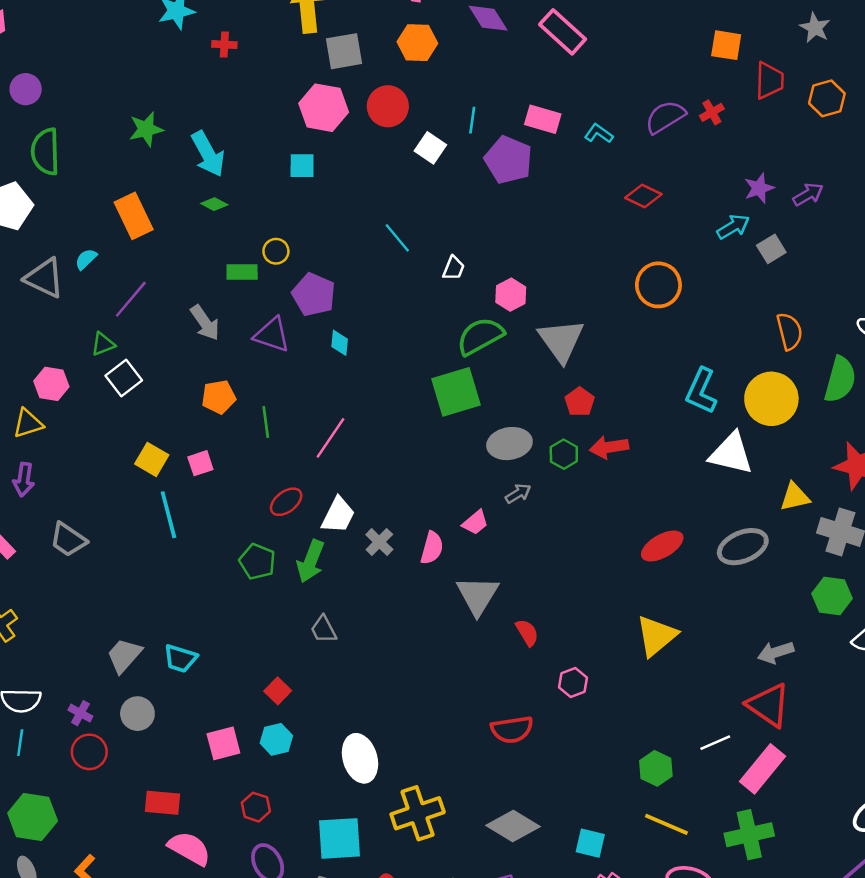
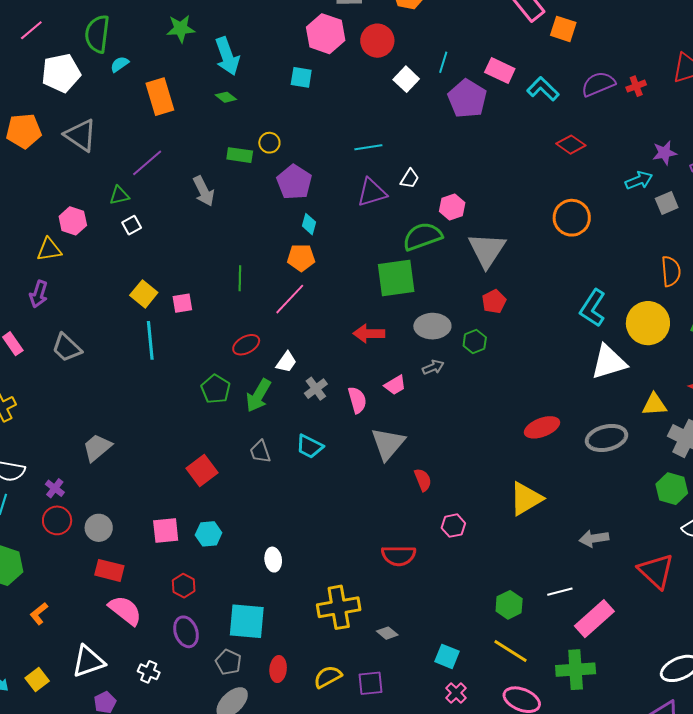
orange square: (726, 45) -> (563, 29), moved
cyan L-shape: (599, 134) -> (543, 89), size x1.4
cyan line: (397, 238) -> (368, 147), turned -68
cyan semicircle: (86, 259) -> (120, 64), moved
purple triangle: (272, 335) -> (372, 192), moved, turned -44
white square: (124, 378) -> (132, 225), size x0.7
orange pentagon: (219, 397) -> (301, 258), moved
red arrow: (609, 447) -> (369, 334), moved
white triangle: (731, 454) -> (609, 362), turned -39
white trapezoid: (338, 515) -> (286, 362), size x0.7
pink semicircle: (432, 548) -> (357, 400), turned -40
gray arrow: (776, 652) -> (594, 538), moved
cyan trapezoid: (180, 659) -> (310, 446), moved
red square: (278, 691) -> (202, 470), moved, size x1.4
red triangle: (769, 705) -> (656, 571), moved
gray circle: (137, 714) -> (99, 528), moved
white ellipse: (360, 758) -> (273, 560), size x0.6
yellow cross: (418, 813) -> (339, 607), moved
gray diamond: (513, 826) -> (387, 633), size x0.5

